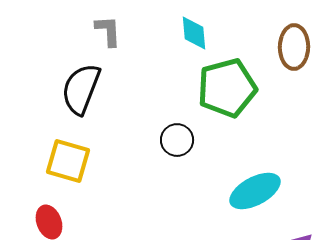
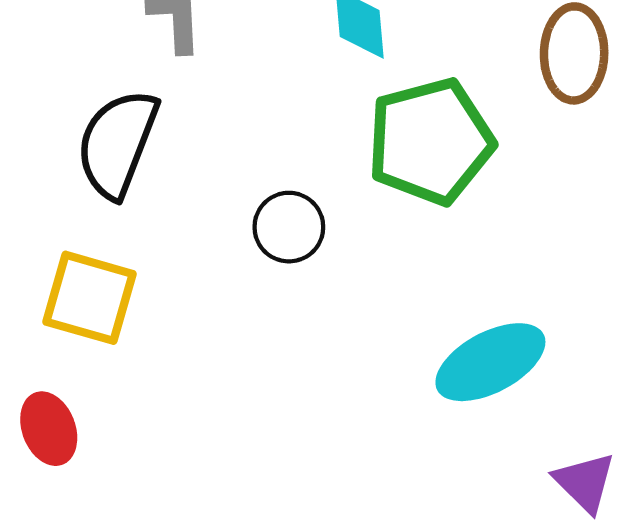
black circle: (177, 140) -> (289, 227), moved

